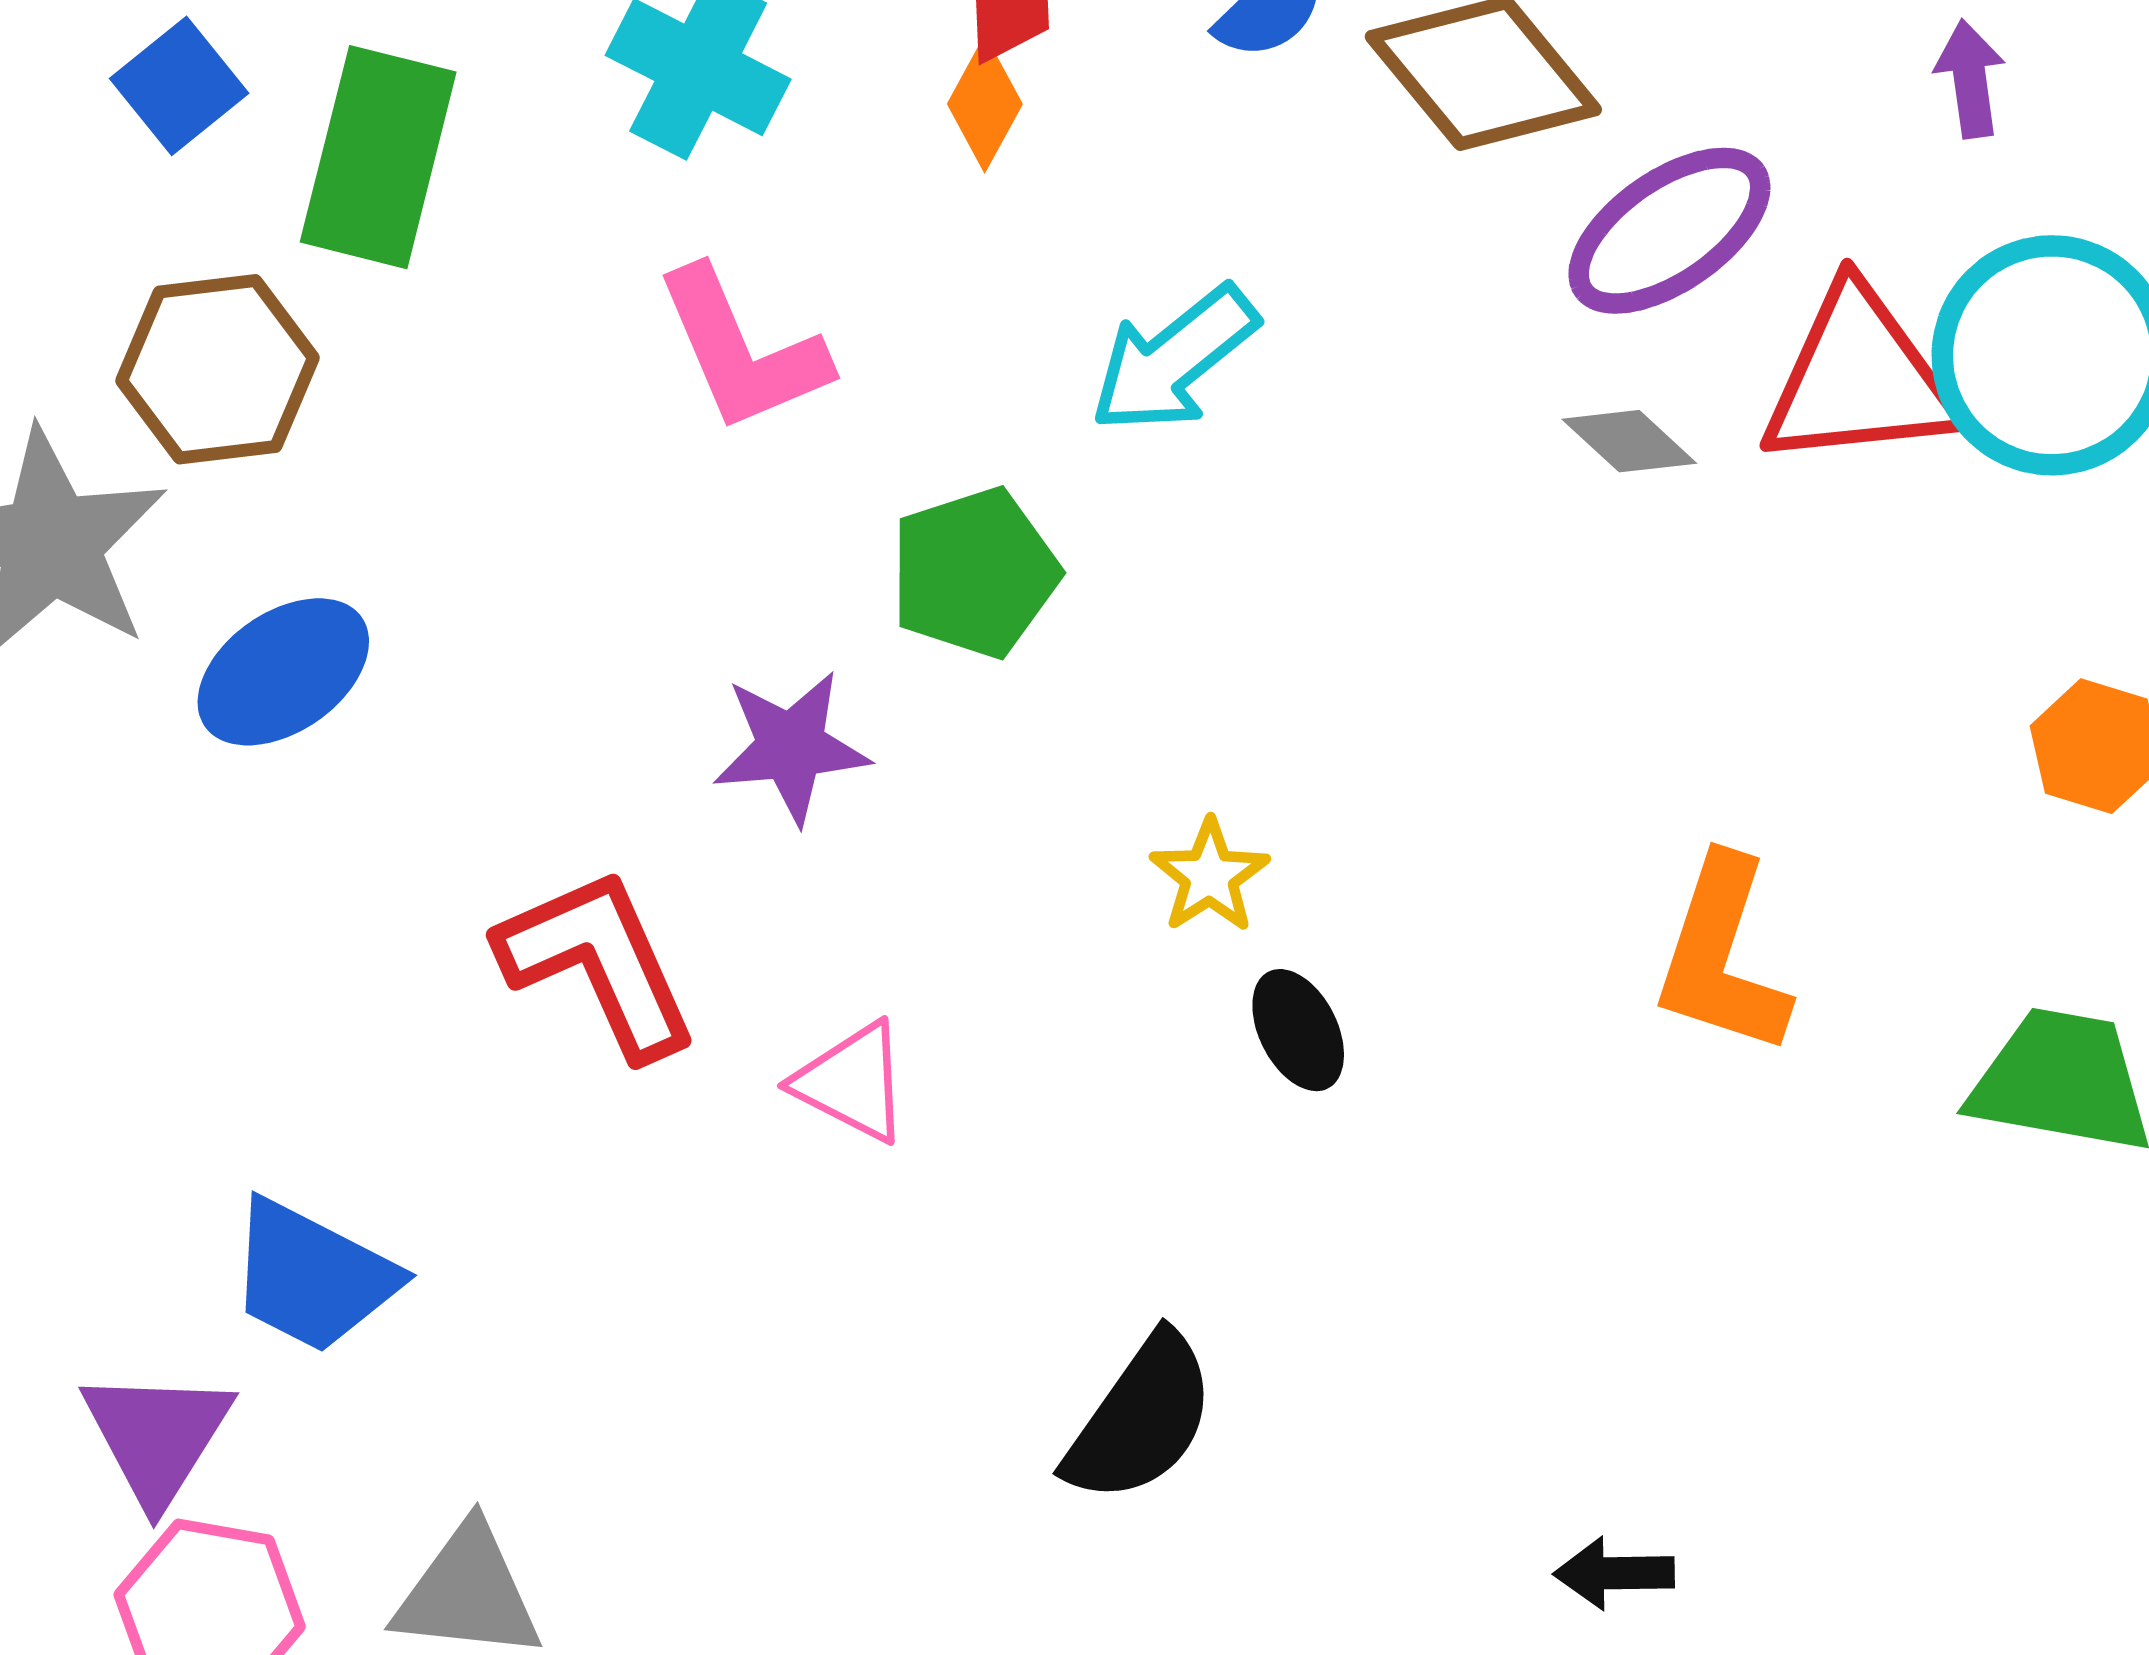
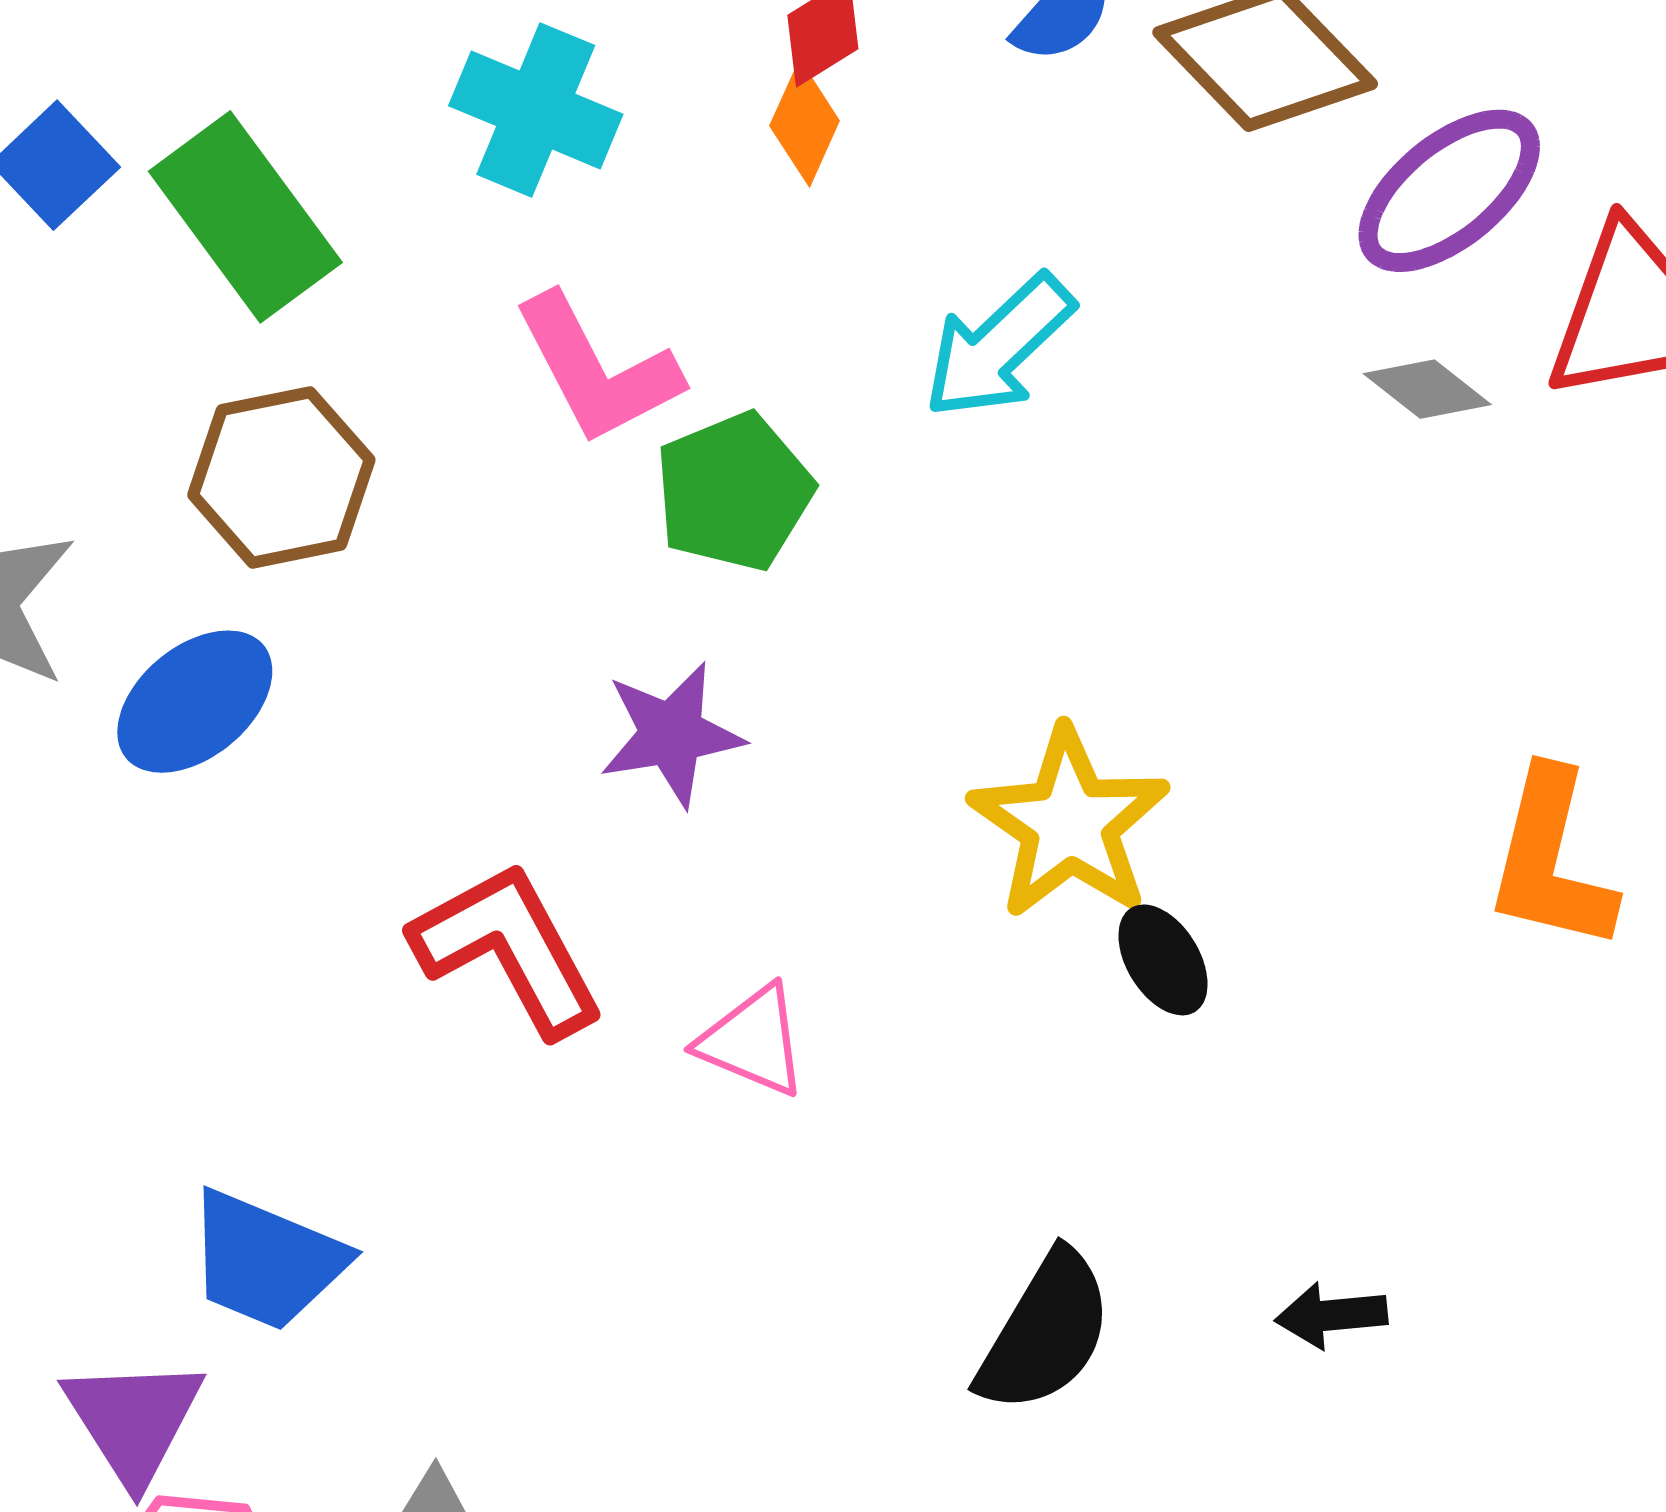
green rectangle: (378, 157) -> (245, 217), turned -46
brown hexagon: (217, 369) -> (281, 477), moved
green pentagon: (974, 573) -> (734, 492), moved
yellow star: (1209, 876) -> (1069, 823), size x1.8
black arrow: (1614, 1573) -> (1331, 1315), moved

